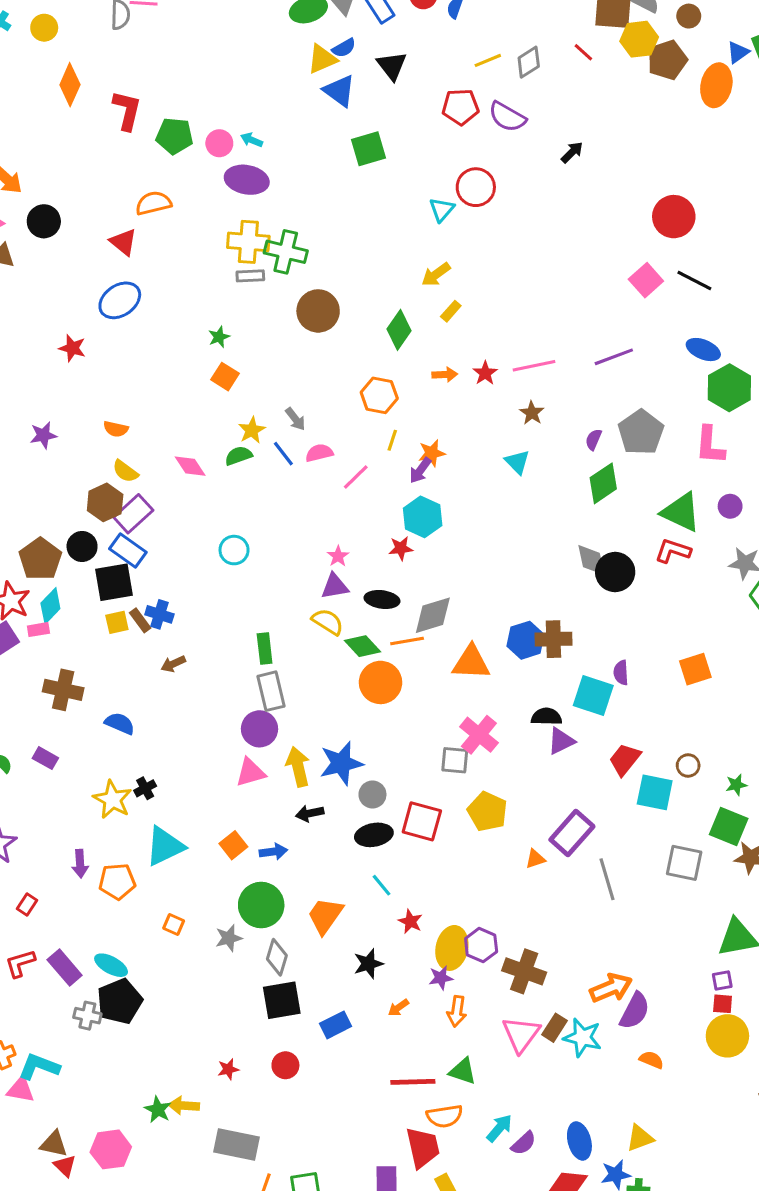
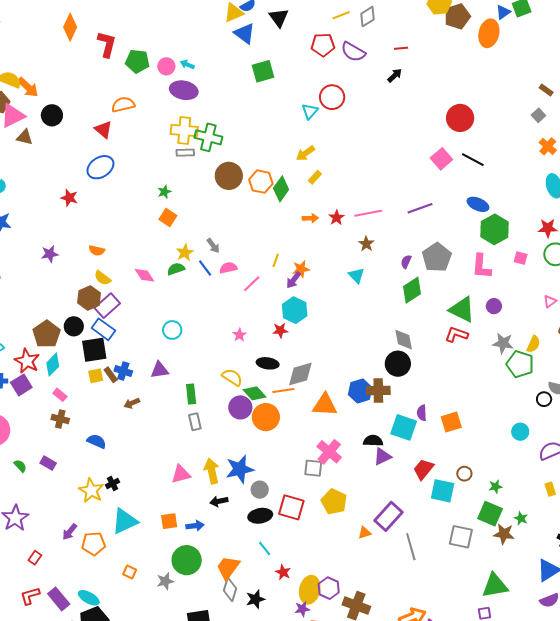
red line: (583, 52) -> (401, 48), moved, turned -48
orange hexagon: (379, 395) -> (261, 182), moved
black circle: (615, 572) -> (398, 364), moved
purple triangle: (335, 586) -> (160, 370), moved
pink rectangle: (38, 630) -> (60, 395), moved, turned 48
orange square: (695, 669) -> (451, 422), moved
brown cross: (63, 690) -> (60, 419), size x0.7
gray rectangle: (271, 691) -> (195, 422), size x0.7
purple circle: (260, 729) -> (240, 407), moved
orange square: (233, 845) -> (169, 521), turned 30
purple arrow: (80, 864) -> (70, 532), turned 42
gray diamond: (277, 957) -> (230, 590), moved

